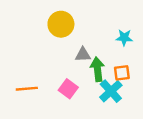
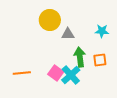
gray triangle: (83, 55) -> (68, 34), moved
cyan cross: (111, 91) -> (71, 75), moved

